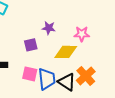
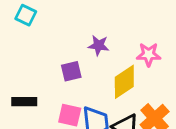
yellow diamond: (66, 52) -> (124, 82), turned -35

